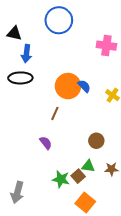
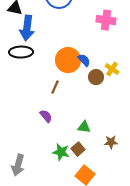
blue arrow: (26, 54) -> (27, 28), size x1.4
brown circle: (96, 141) -> (96, 77), moved
green triangle: (88, 166) -> (84, 127), moved

